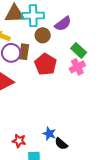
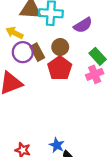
brown circle: (43, 35) -> (60, 47), moved
brown rectangle: (24, 52) -> (37, 52), turned -42

